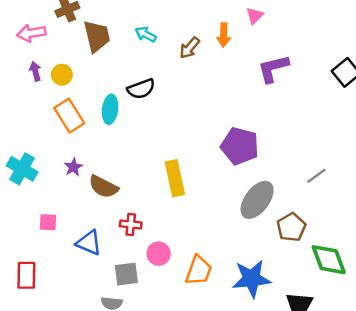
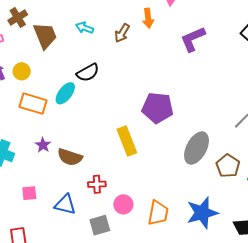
cyan ellipse: (110, 109) -> (65, 93), turned 40
orange rectangle: (69, 116) -> (33, 104), turned -32
purple pentagon: (240, 146) -> (158, 108), moved

